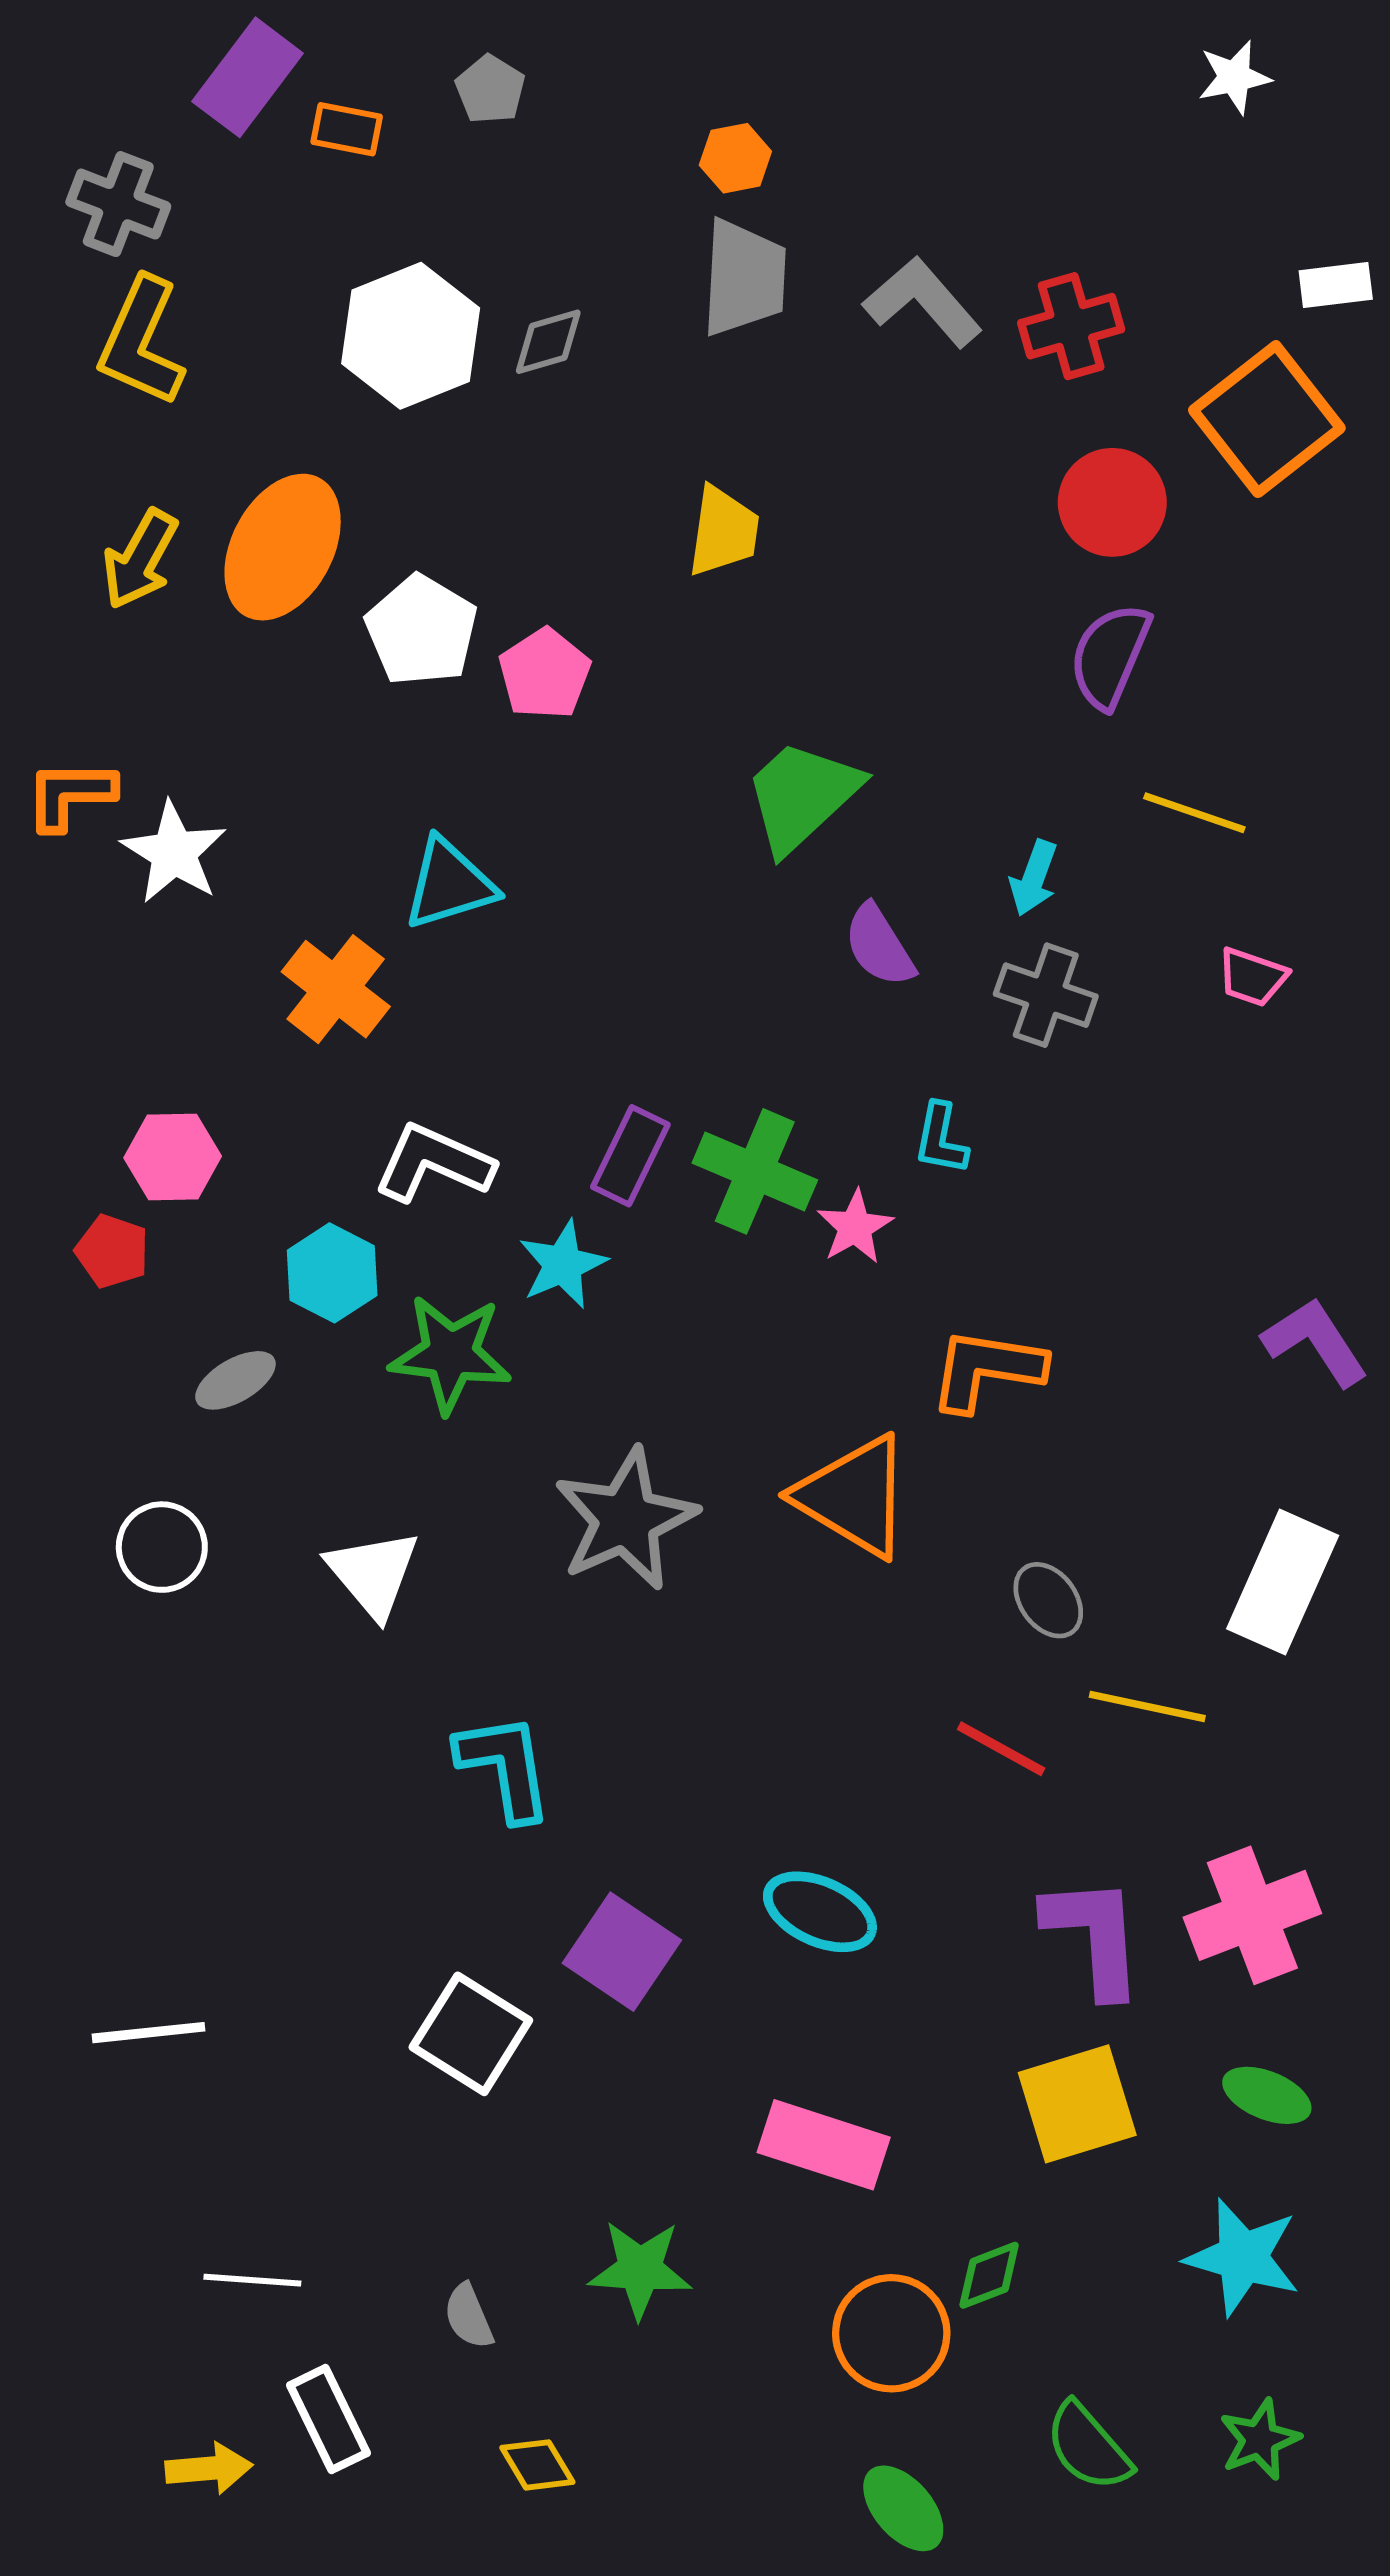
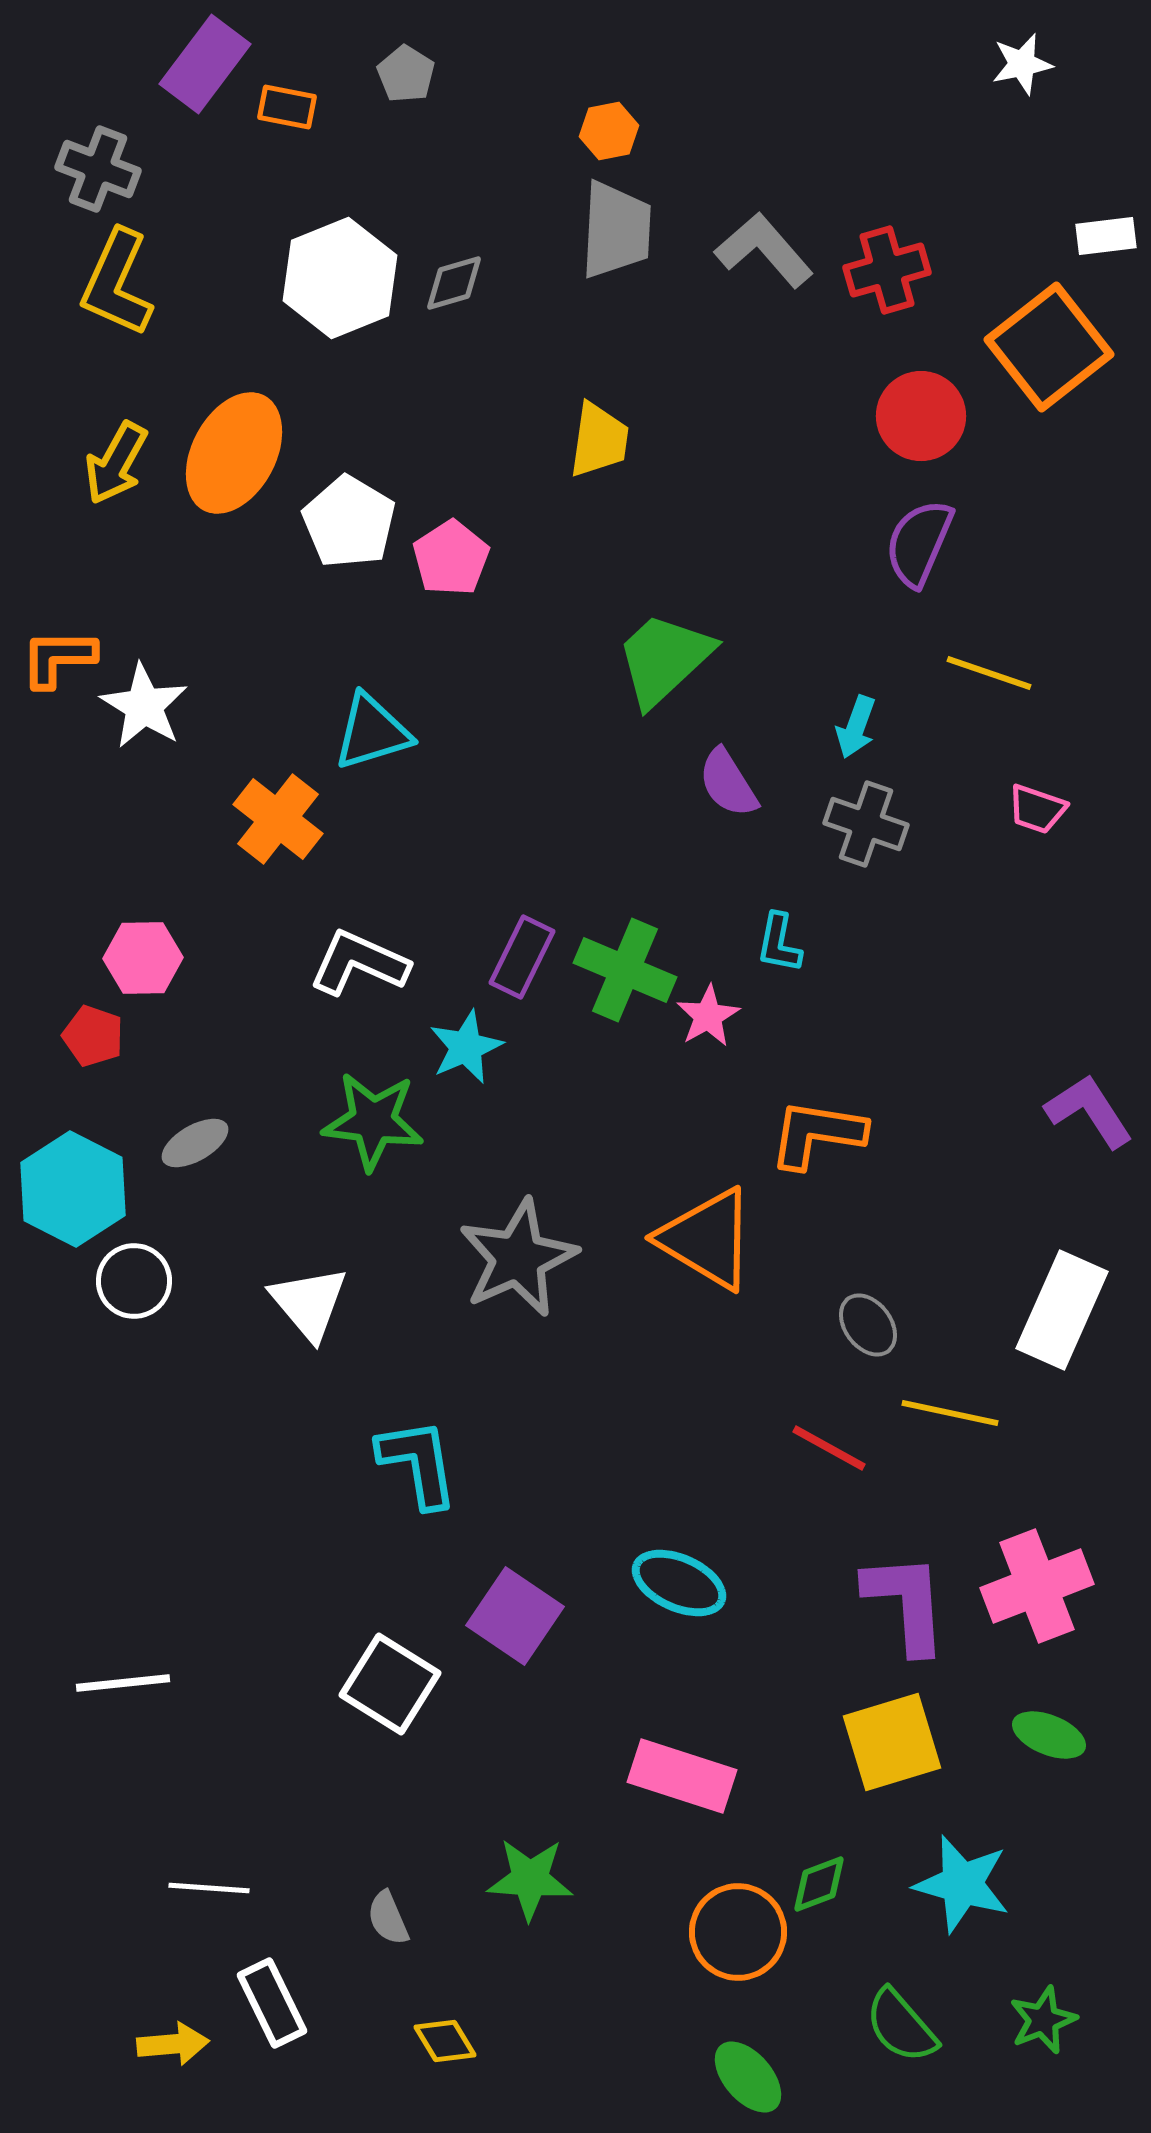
cyan hexagon: (332, 1273) -> (73, 1189), moved, size x1.4
cyan star: (1243, 2257) -> (962, 1884), moved

